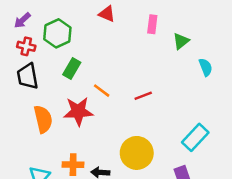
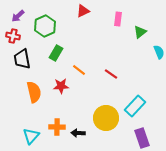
red triangle: (107, 14) -> (83, 11), turned -48
red cross: (26, 46) -> (13, 36), moved
red line: (143, 96) -> (111, 74), turned 56
red star: (78, 111) -> (61, 86), size x0.7
cyan rectangle: (195, 137) -> (135, 106), moved

